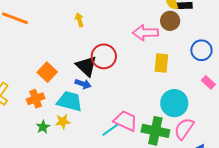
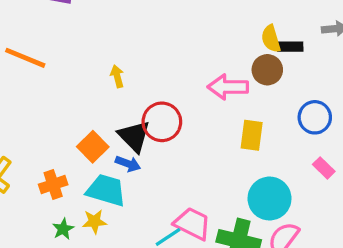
yellow arrow: (79, 20) -> (117, 76), moved
orange square: (47, 72) -> (93, 147), moved

